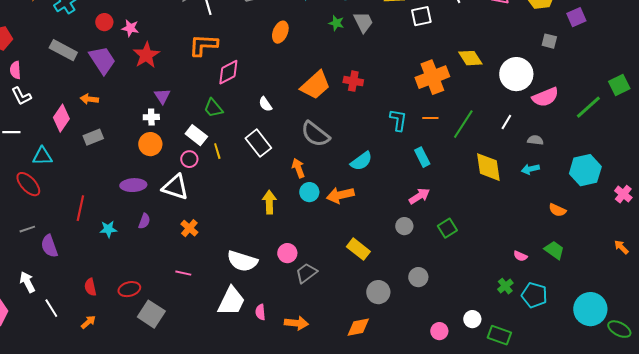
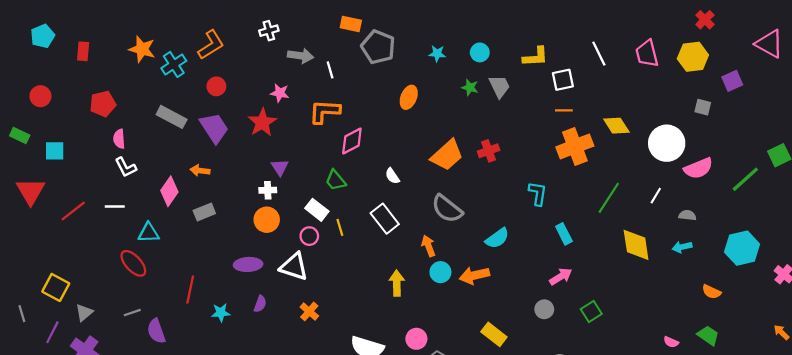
pink star: (130, 28) -> (280, 93), moved
red cross: (353, 81) -> (489, 151), turned -30
orange line: (430, 118) -> (564, 110), moved

